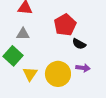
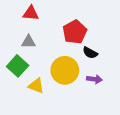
yellow triangle: (30, 74) -> (36, 86), turned -42
yellow circle: (58, 74) -> (65, 70), moved

